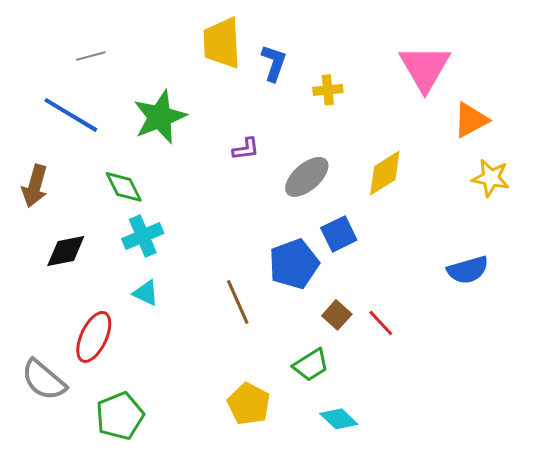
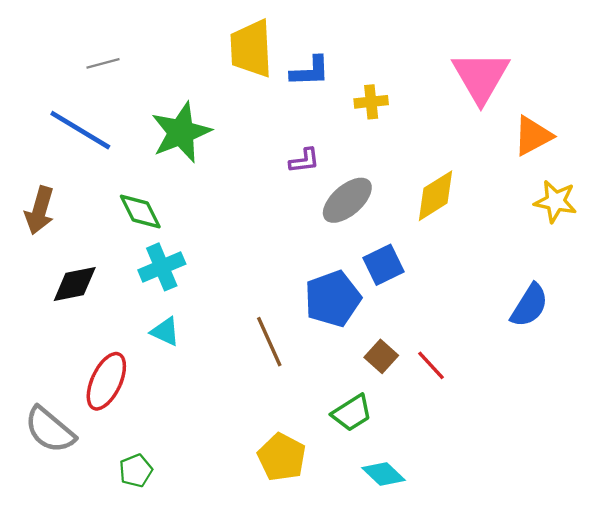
blue L-shape: (274, 63) -> (310, 71), turned 69
purple L-shape: (246, 149) -> (304, 161), moved
blue semicircle: (468, 270) -> (529, 305), turned -42
green pentagon: (120, 416) -> (136, 471), size x0.6

